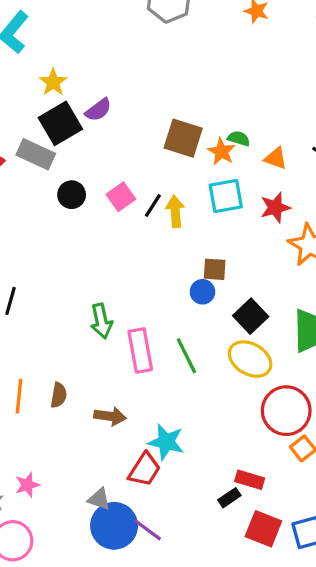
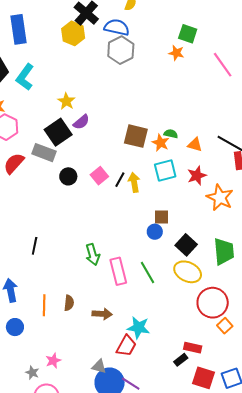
yellow star: (53, 82) -> (66, 101), moved

